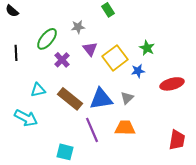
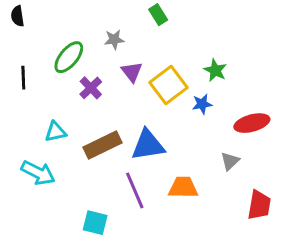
black semicircle: (12, 11) -> (18, 16), turned 40
gray triangle: (127, 98) -> (230, 161), moved
brown rectangle: (70, 99) -> (102, 145), turned -65

